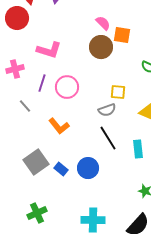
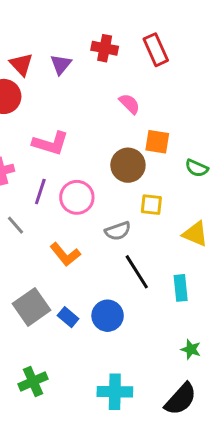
orange square: (122, 35) -> (157, 142), moved
brown circle: (101, 47) -> (128, 165), moved
gray semicircle: (107, 110) -> (118, 231), moved

